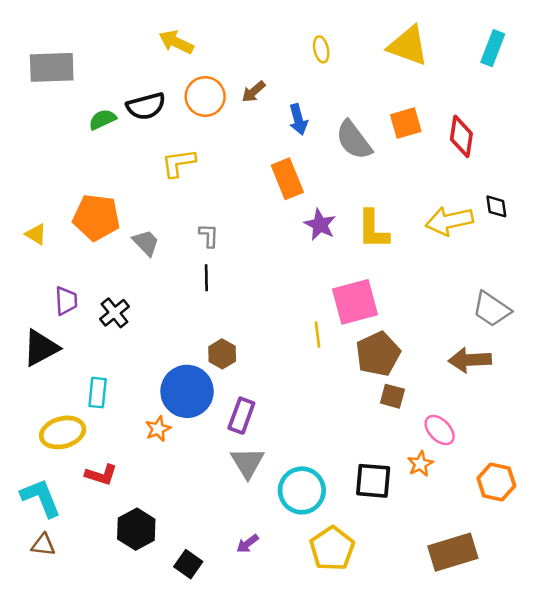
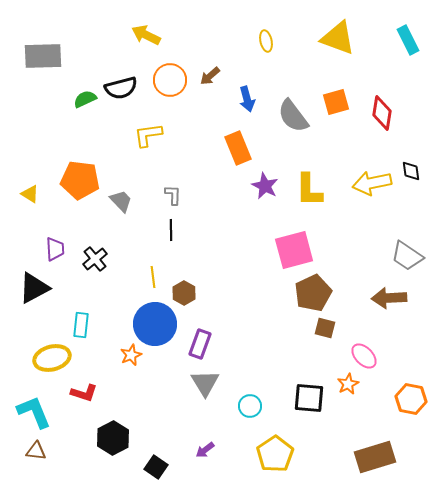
cyan rectangle: (493, 48) -> (408, 40), turned -48
yellow line: (318, 335) -> (153, 277), moved
cyan circle: (302, 490) -> (250, 406), size x0.6

